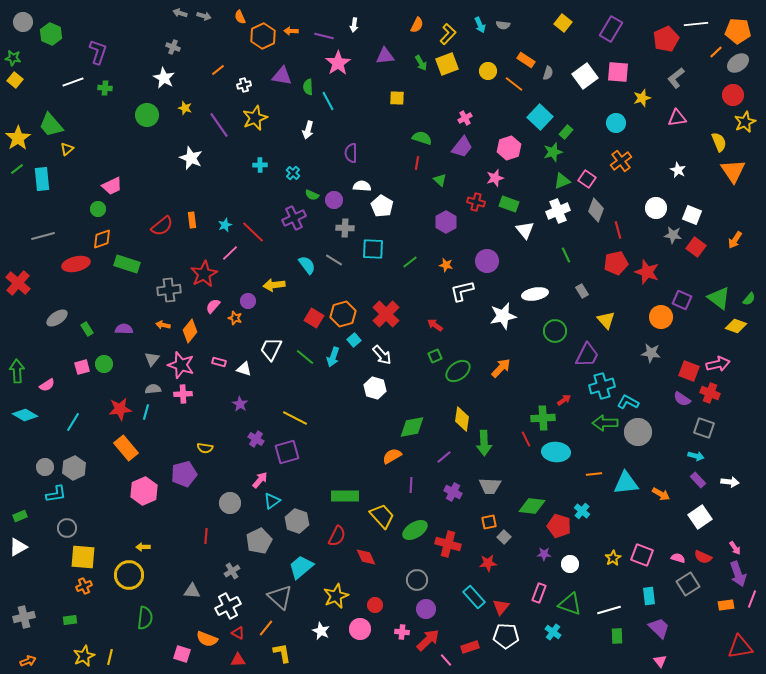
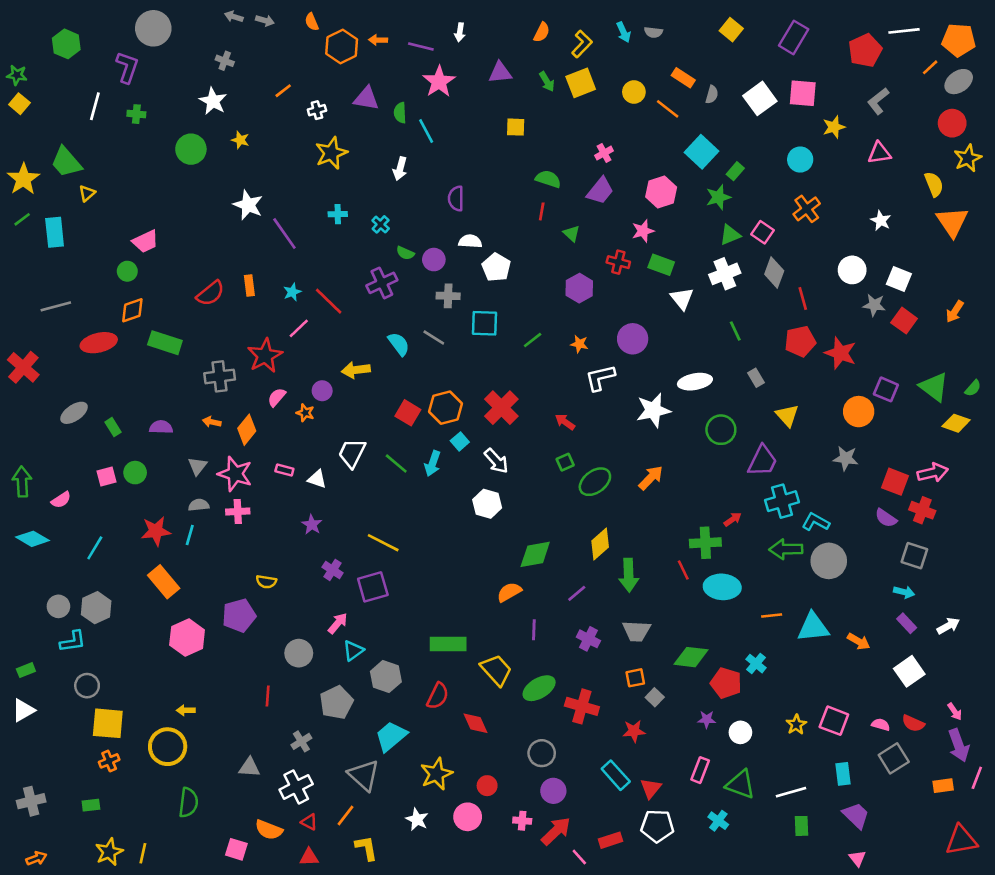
gray circle: (23, 22) -> (153, 28), moved, size x1.4
white line: (73, 82) -> (95, 106), turned -55
purple line: (219, 125) -> (284, 234), moved
yellow diamond: (462, 419) -> (600, 544), turned 40
white arrow: (730, 482) -> (948, 626), turned -36

